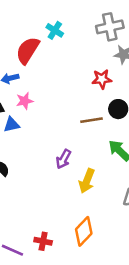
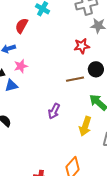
red semicircle: (28, 50) -> (22, 26), size x0.7
yellow arrow: (87, 181) -> (85, 126), moved

